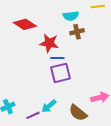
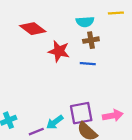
blue line: (57, 58) -> (88, 64), moved
purple square: (61, 73) -> (81, 113), moved

